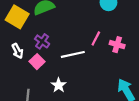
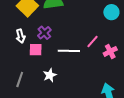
pink cross: (117, 45) -> (110, 51), turned 32
pink square: (37, 62) -> (36, 50), turned 32

